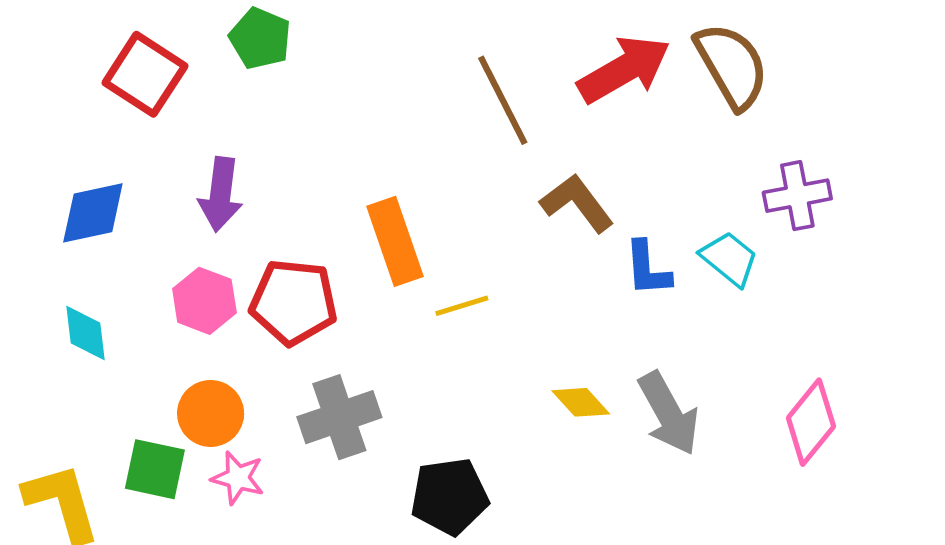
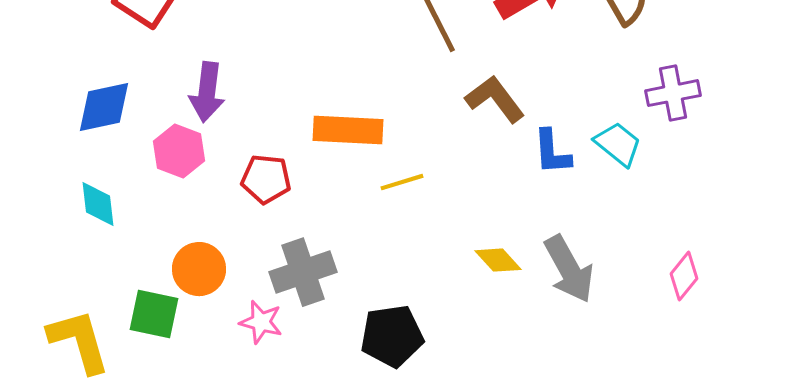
orange rectangle: (395, 241) -> (348, 130), turned -68
pink hexagon: (204, 301) -> (179, 151), moved
red pentagon: (294, 302) -> (266, 179), size x0.7
pink diamond: (811, 422) -> (684, 276), size x0.7
pink star: (238, 478) -> (261, 322), moved

